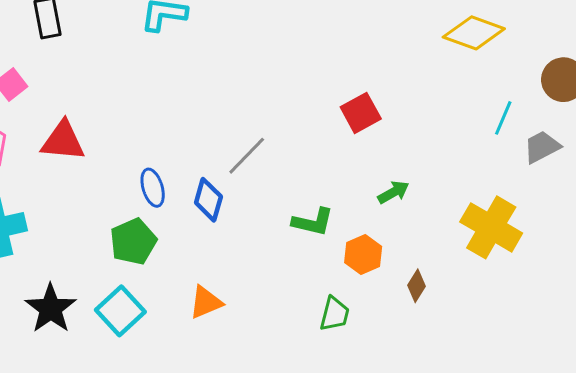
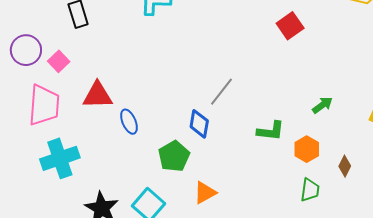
red square: (361, 113) -> (290, 26), moved
blue ellipse: (153, 188) -> (129, 122), moved
green pentagon: (133, 242) -> (174, 156), moved
green trapezoid: (335, 314) -> (310, 190), moved

